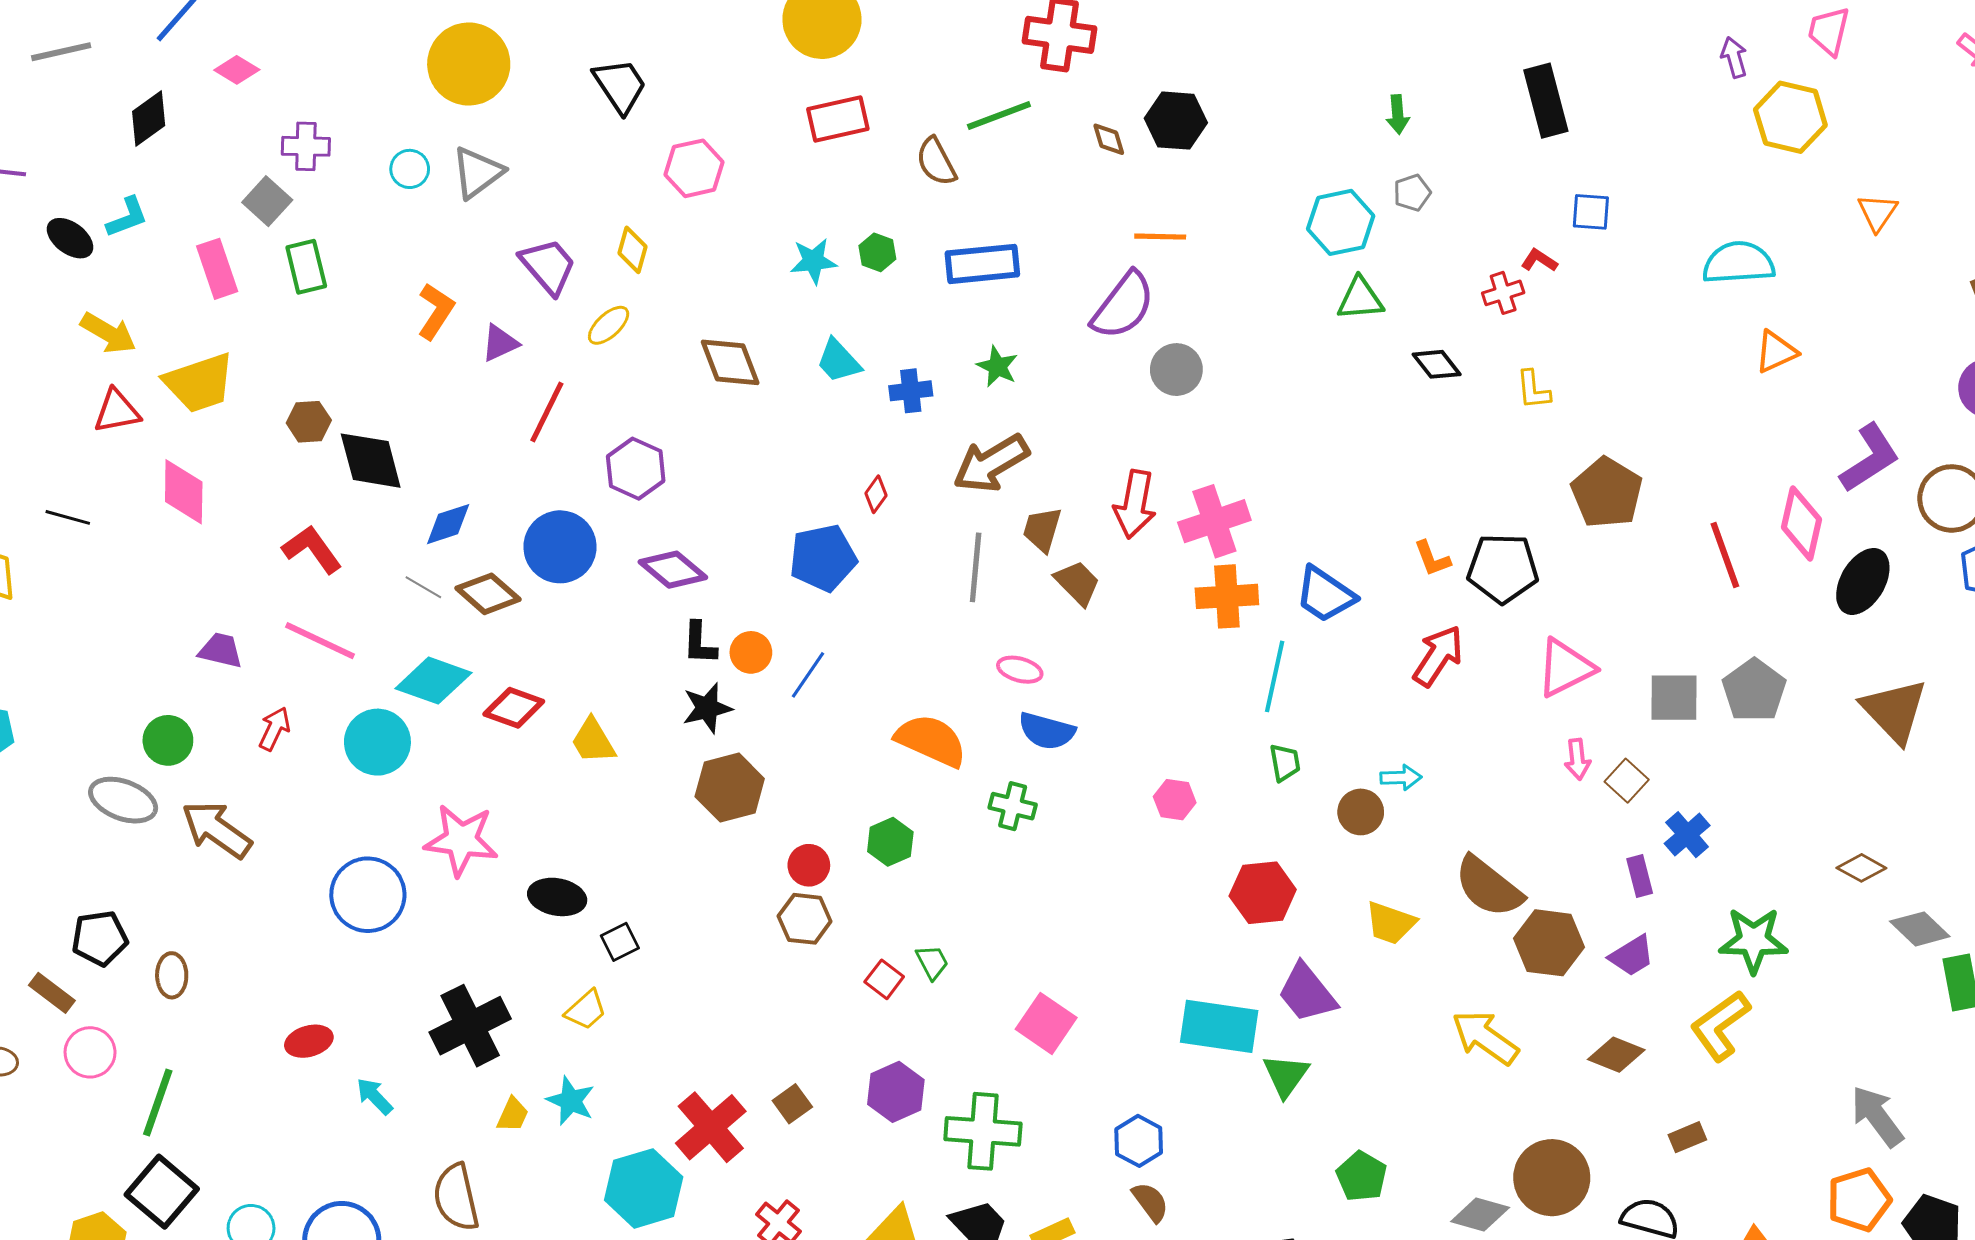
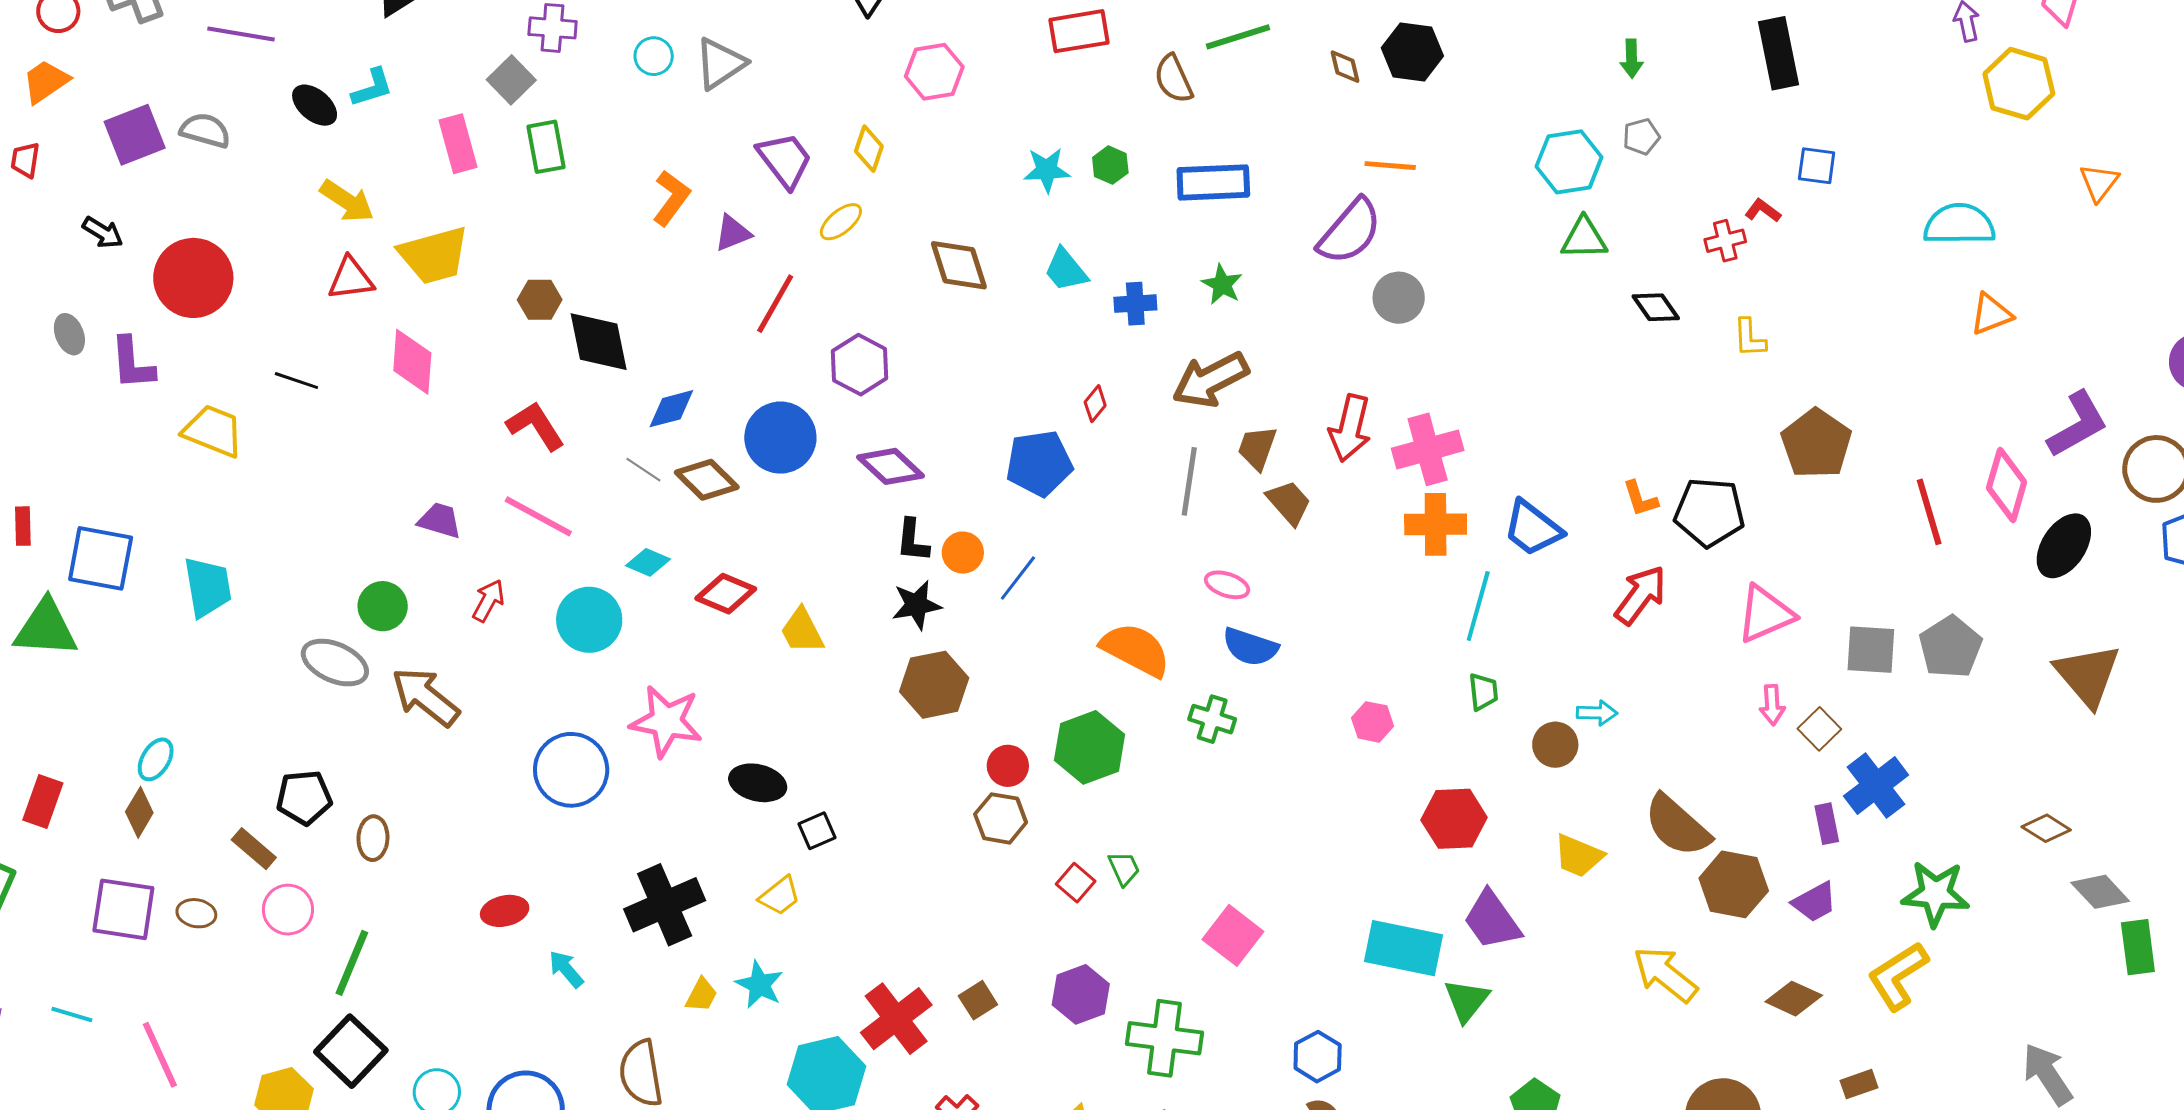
cyan diamond: (433, 681) -> (648, 562), size x0.6
blue cross: (1687, 835) -> (1876, 786), size x1.4
green hexagon: (890, 842) -> (1090, 747), size x1.5

